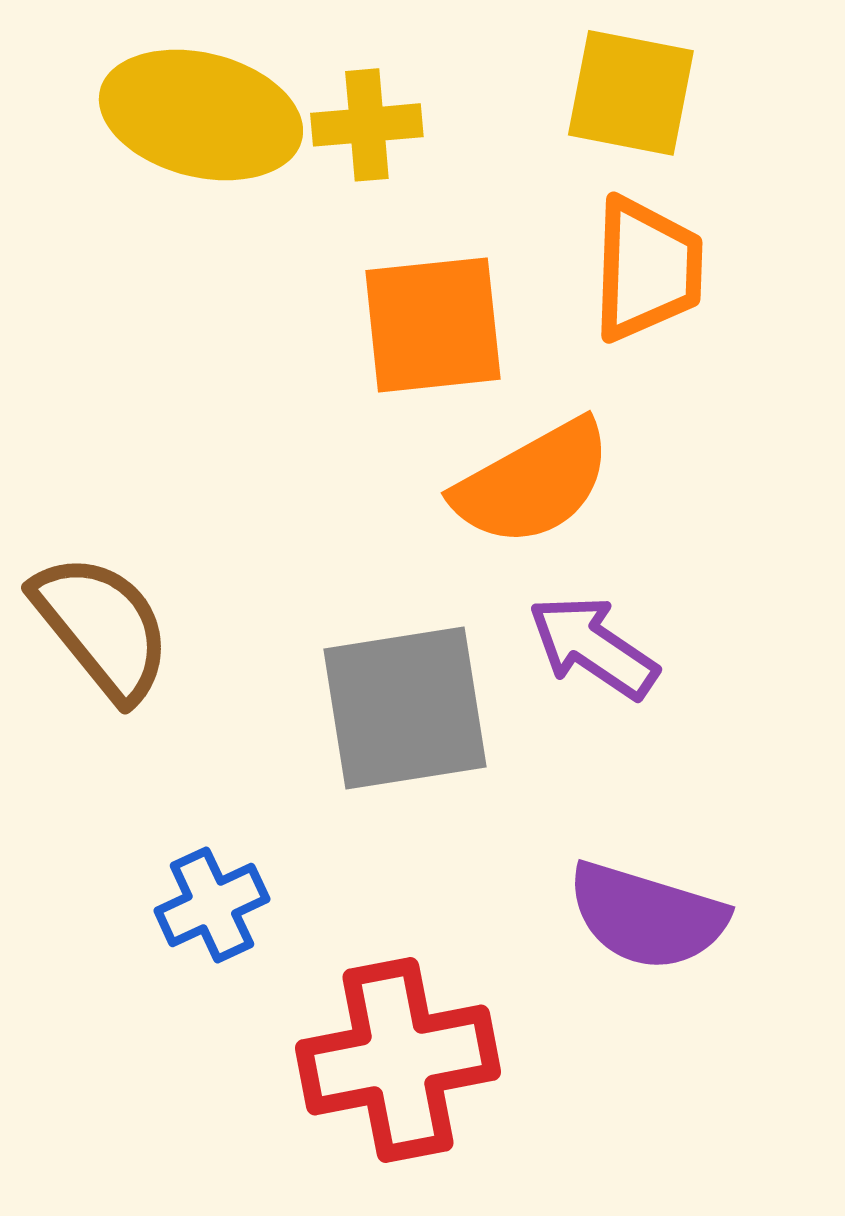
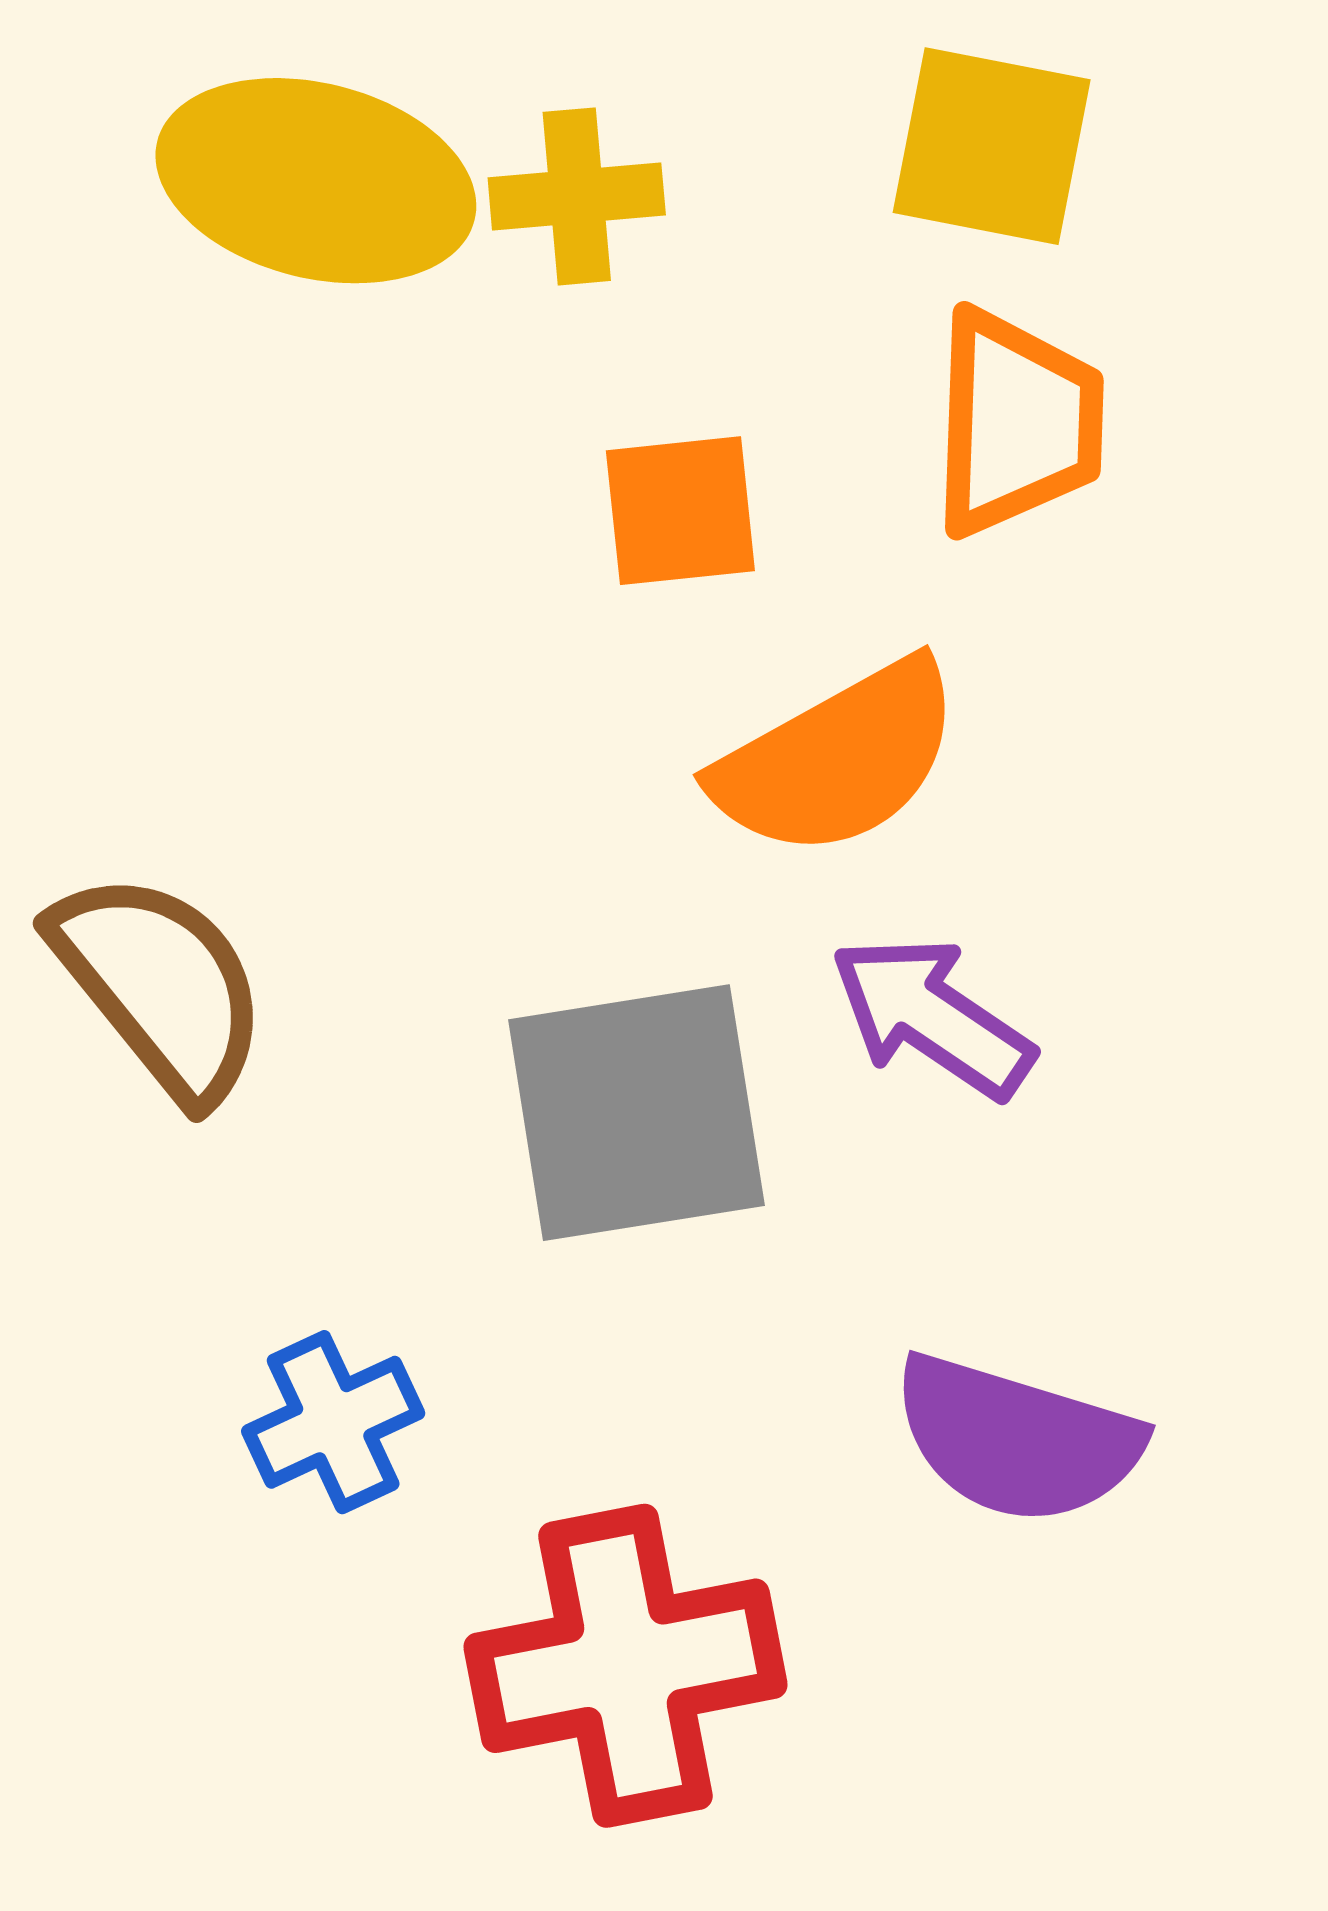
orange square: (433, 325) -> (680, 511), size x0.7

